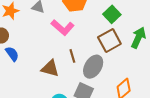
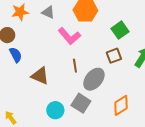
brown square: (109, 41) -> (114, 56), size x0.7
brown triangle: (50, 68) -> (40, 76), moved

